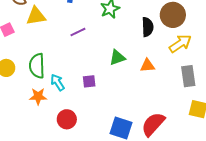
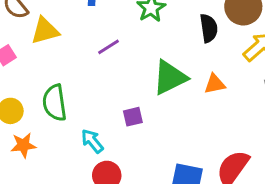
green triangle: (117, 58) -> (170, 78), size x1.5
cyan arrow: (58, 82) -> (92, 141), moved
orange star: (38, 96) -> (23, 145), moved

